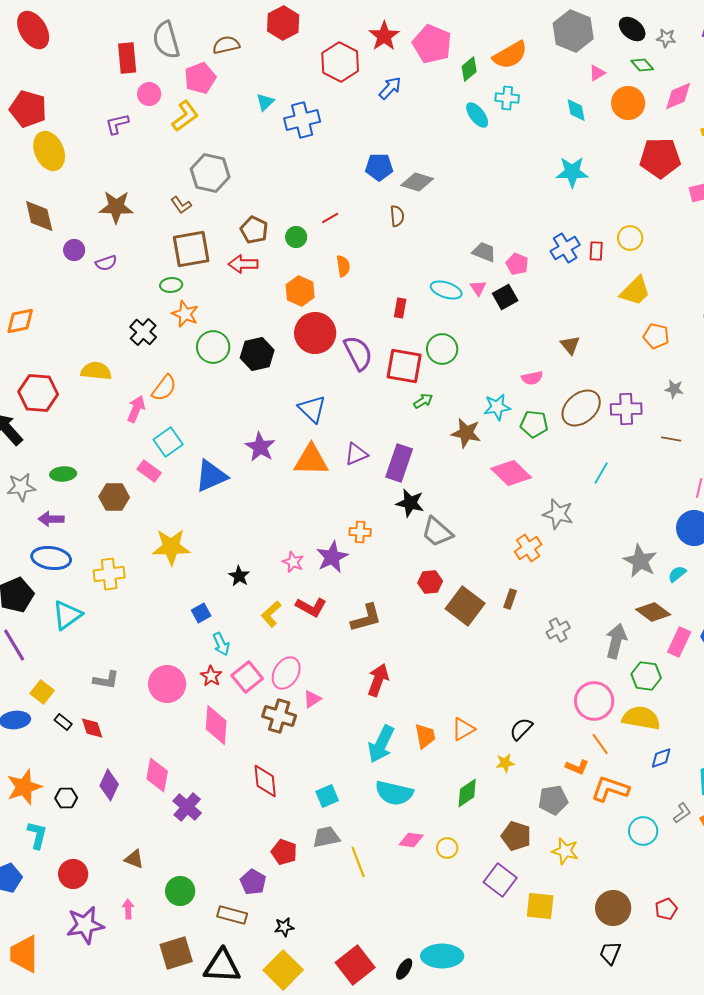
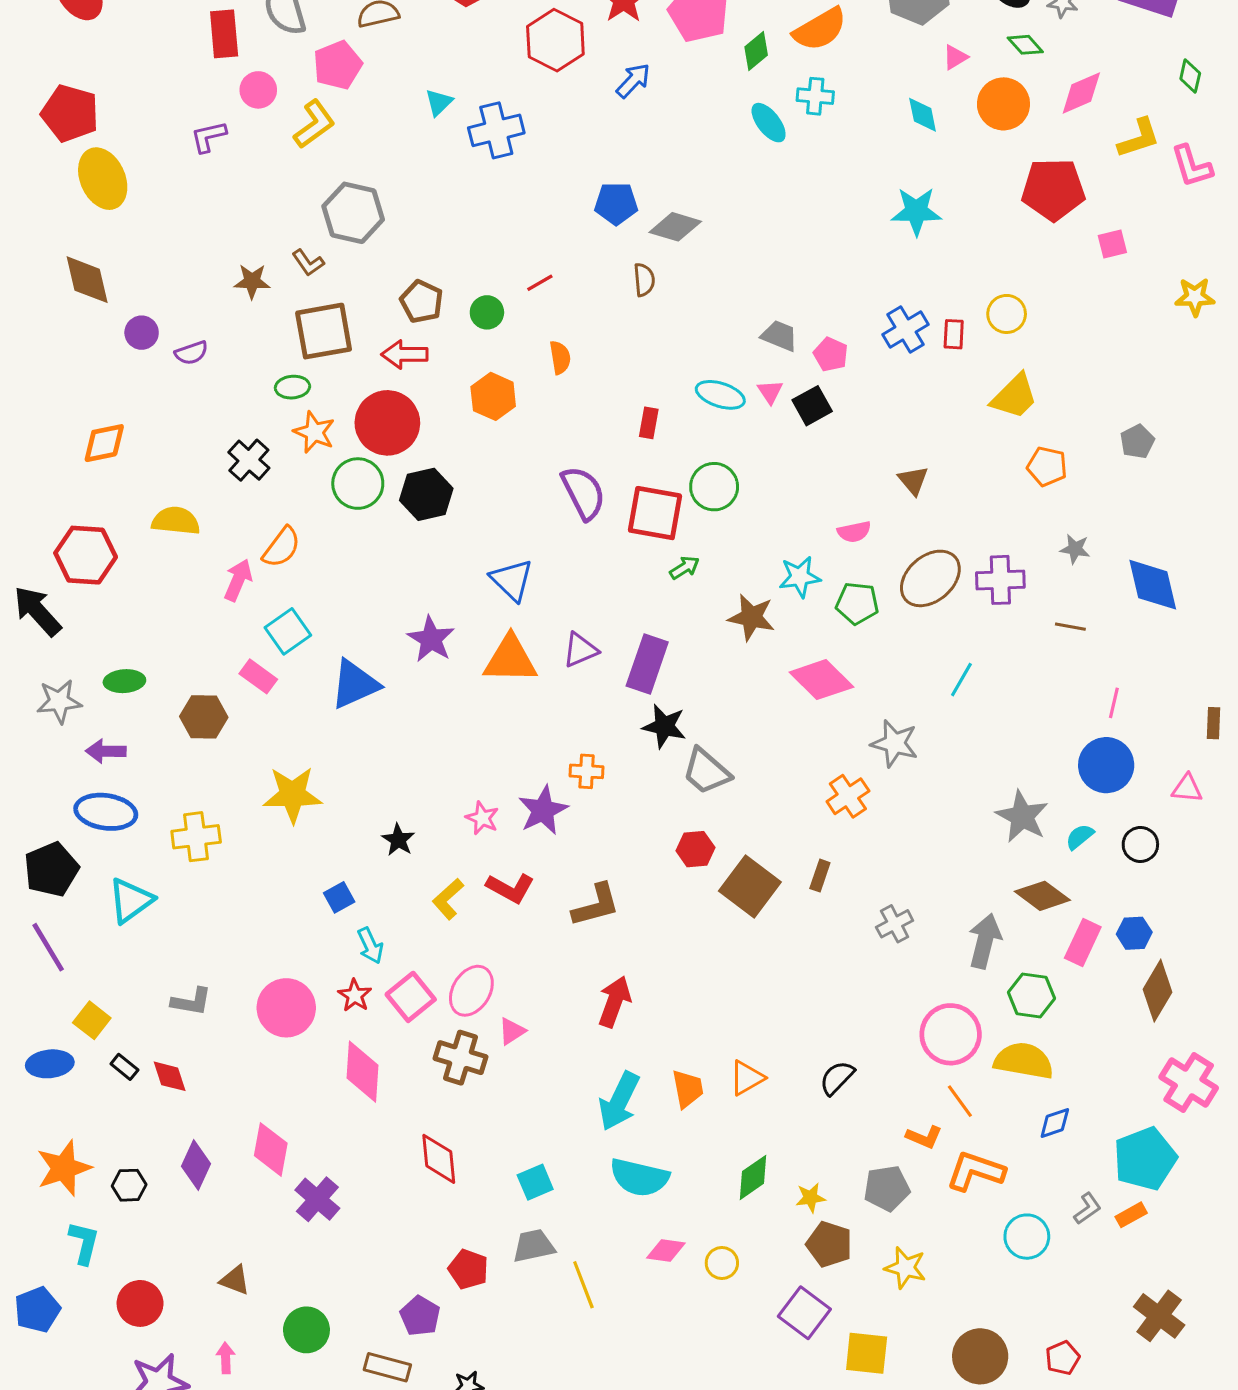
brown star: (116, 207) -> (252, 281), moved, size x0.7
orange diamond: (20, 321) -> (104, 443), moved
red circle: (315, 333) -> (387, 423), moved
yellow star: (505, 763) -> (811, 1198), moved

